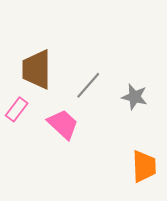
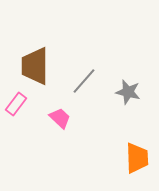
pink trapezoid: (63, 124) -> (60, 118), size x0.7

